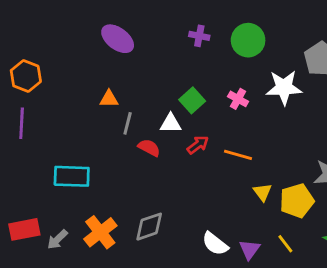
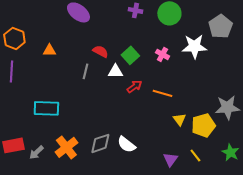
orange triangle: (109, 99) -> (49, 50), moved
red semicircle: (149, 148) -> (100, 51), moved
white semicircle: (215, 244) -> (126, 144), moved

